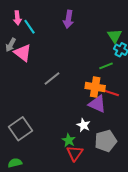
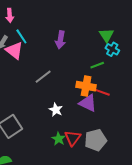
purple arrow: (68, 19) -> (60, 40), moved
cyan line: (29, 27) -> (21, 36), moved
white star: (84, 125) -> (56, 110), moved
red triangle: (75, 153) -> (73, 138), moved

